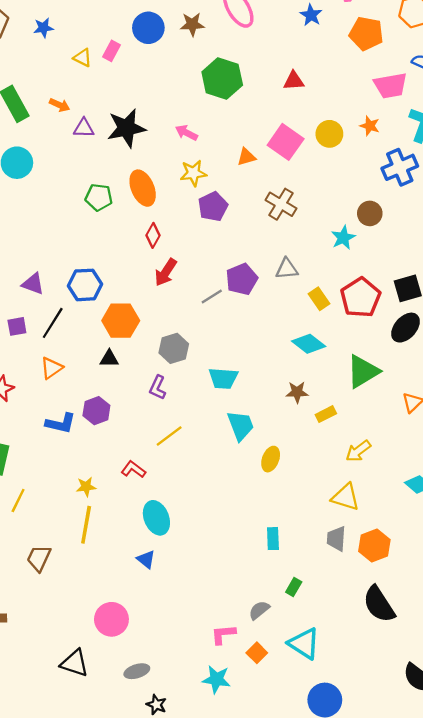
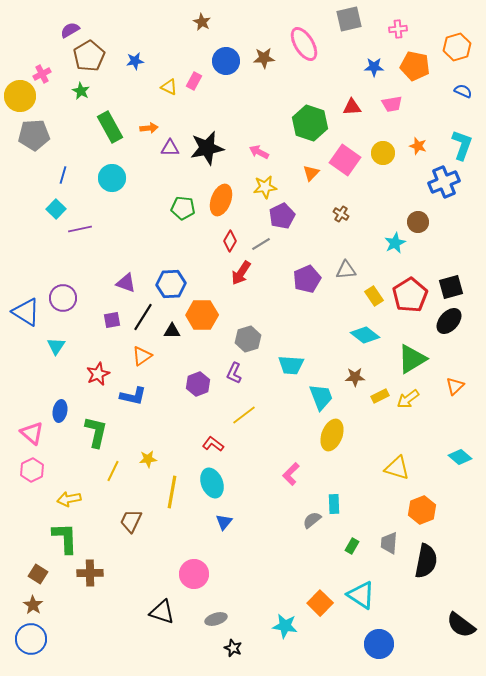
blue star: (311, 15) -> (374, 67), moved, turned -30
green hexagon: (222, 79) -> (310, 123), moved
pink trapezoid: (391, 85) -> (392, 104), moved, size x0.7
orange arrow: (60, 105) -> (149, 128), turned -30
orange triangle: (246, 157) -> (311, 173), turned -30
orange ellipse: (143, 188) -> (221, 200), turned 44
brown cross: (281, 204) -> (341, 214), size x0.6
gray line: (212, 296) -> (261, 244), moved
black triangle: (109, 359) -> (172, 331), moved
purple hexagon: (96, 411) -> (198, 384), moved
blue L-shape: (61, 423) -> (133, 396), moved
cyan trapezoid: (241, 426) -> (321, 397), moved
yellow arrow: (358, 451) -> (408, 399), moved
yellow ellipse: (271, 459) -> (332, 435), size x1.4
yellow star: (86, 487) -> (148, 459), moved
cyan ellipse: (156, 518) -> (212, 483), moved
gray trapezoid: (336, 539) -> (389, 543), moved
blue triangle: (146, 559) -> (224, 522), turned 30
black semicircle: (379, 604) -> (426, 561), turned -136
gray semicircle: (259, 610) -> (312, 520), moved
pink L-shape: (223, 634) -> (291, 474), moved, turned -40
orange square: (257, 653) -> (320, 603), size x1.4

